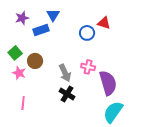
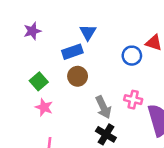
purple star: (22, 18) -> (32, 31), moved
brown circle: (35, 61) -> (78, 76), moved

